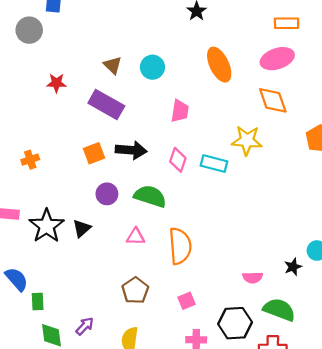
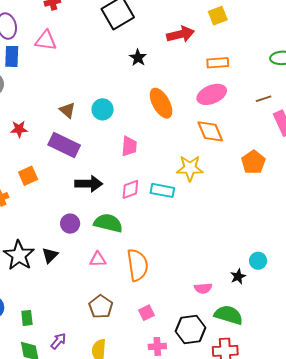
orange square: (94, 153) -> (28, 176), moved
pink diamond: (178, 160) -> (130, 189), turned 55
green rectangle: (38, 301) -> (27, 318), moved

